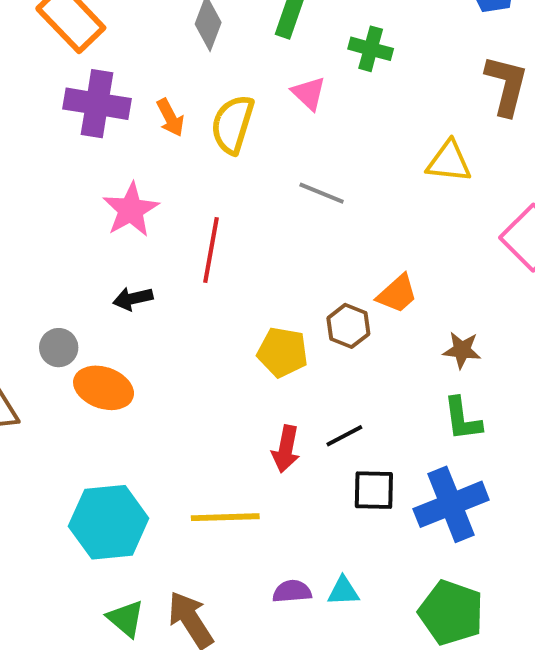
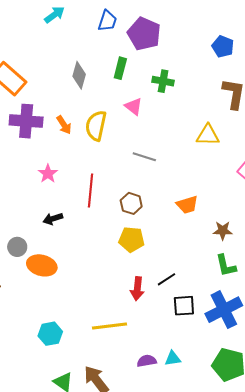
pink star: (131, 210) -> (48, 174), size x0.7
orange trapezoid: (397, 294) -> (187, 205), turned 30
brown hexagon: (348, 326) -> (131, 203), moved
cyan hexagon: (109, 522) -> (50, 334), size x0.6

